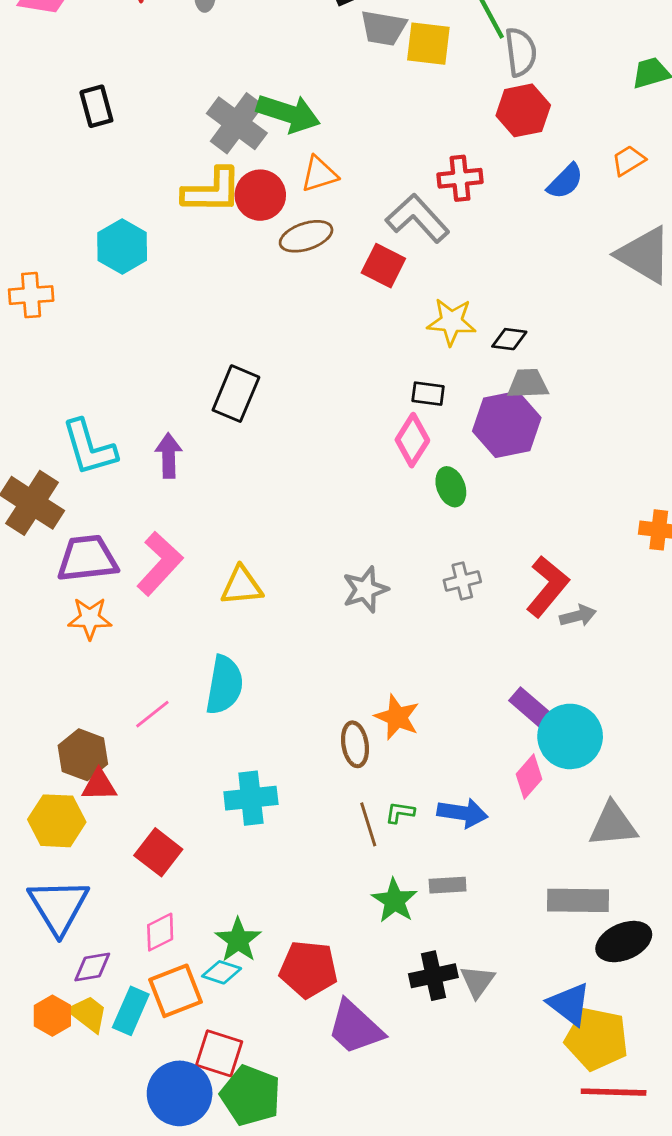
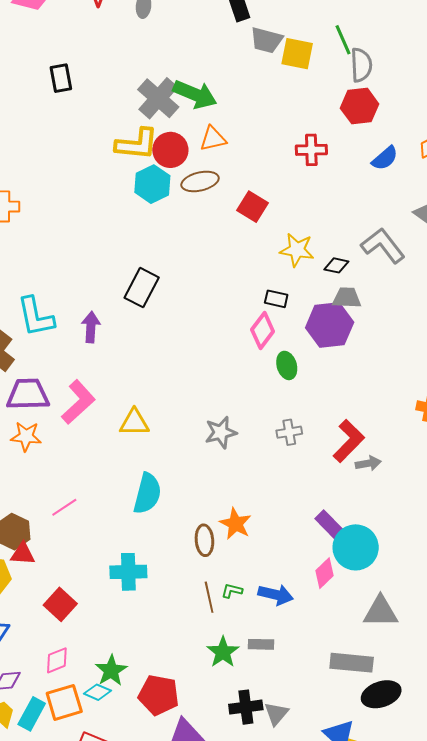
gray L-shape: (418, 218) -> (383, 246), moved
cyan hexagon: (122, 246) -> (152, 184), moved
cyan semicircle: (224, 685) -> (147, 494), moved

